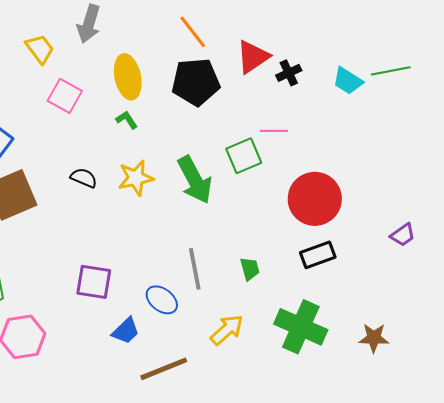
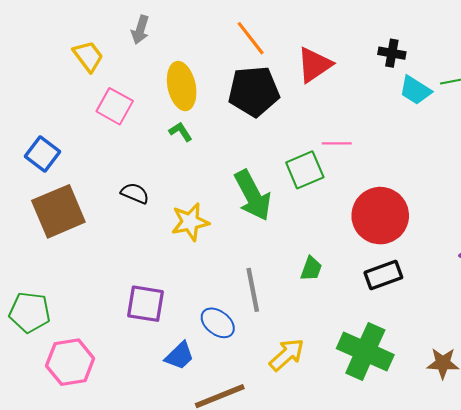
gray arrow: (89, 24) -> (140, 30), size x0.7
black cross: (289, 73) -> (392, 53), moved, turned 35
yellow star: (136, 178) -> (190, 222), moved
green trapezoid: (250, 269) -> (311, 269), moved, turned 35

